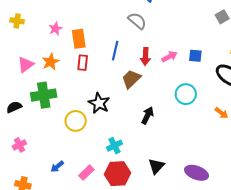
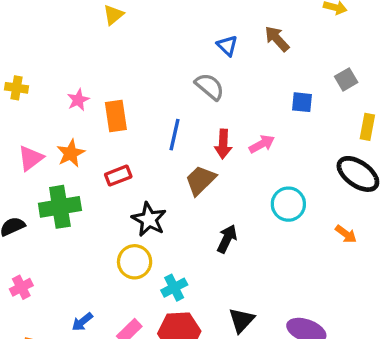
blue square: (195, 56) -> (302, 102), moved
red rectangle: (83, 63) -> (118, 176), moved, turned 63
yellow circle: (76, 121) -> (135, 262), moved

